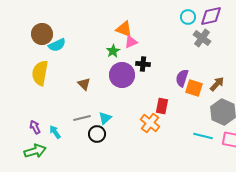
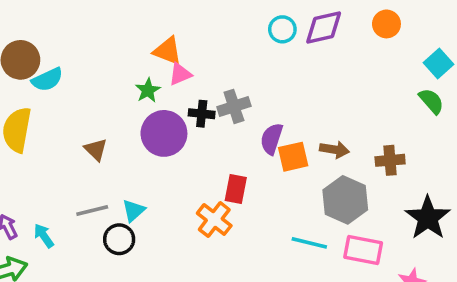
gray cross: (202, 38) -> (234, 106), moved, turned 36
brown arrow: (217, 84) -> (334, 150), turned 56
orange square: (194, 88) -> (293, 157), turned -30

